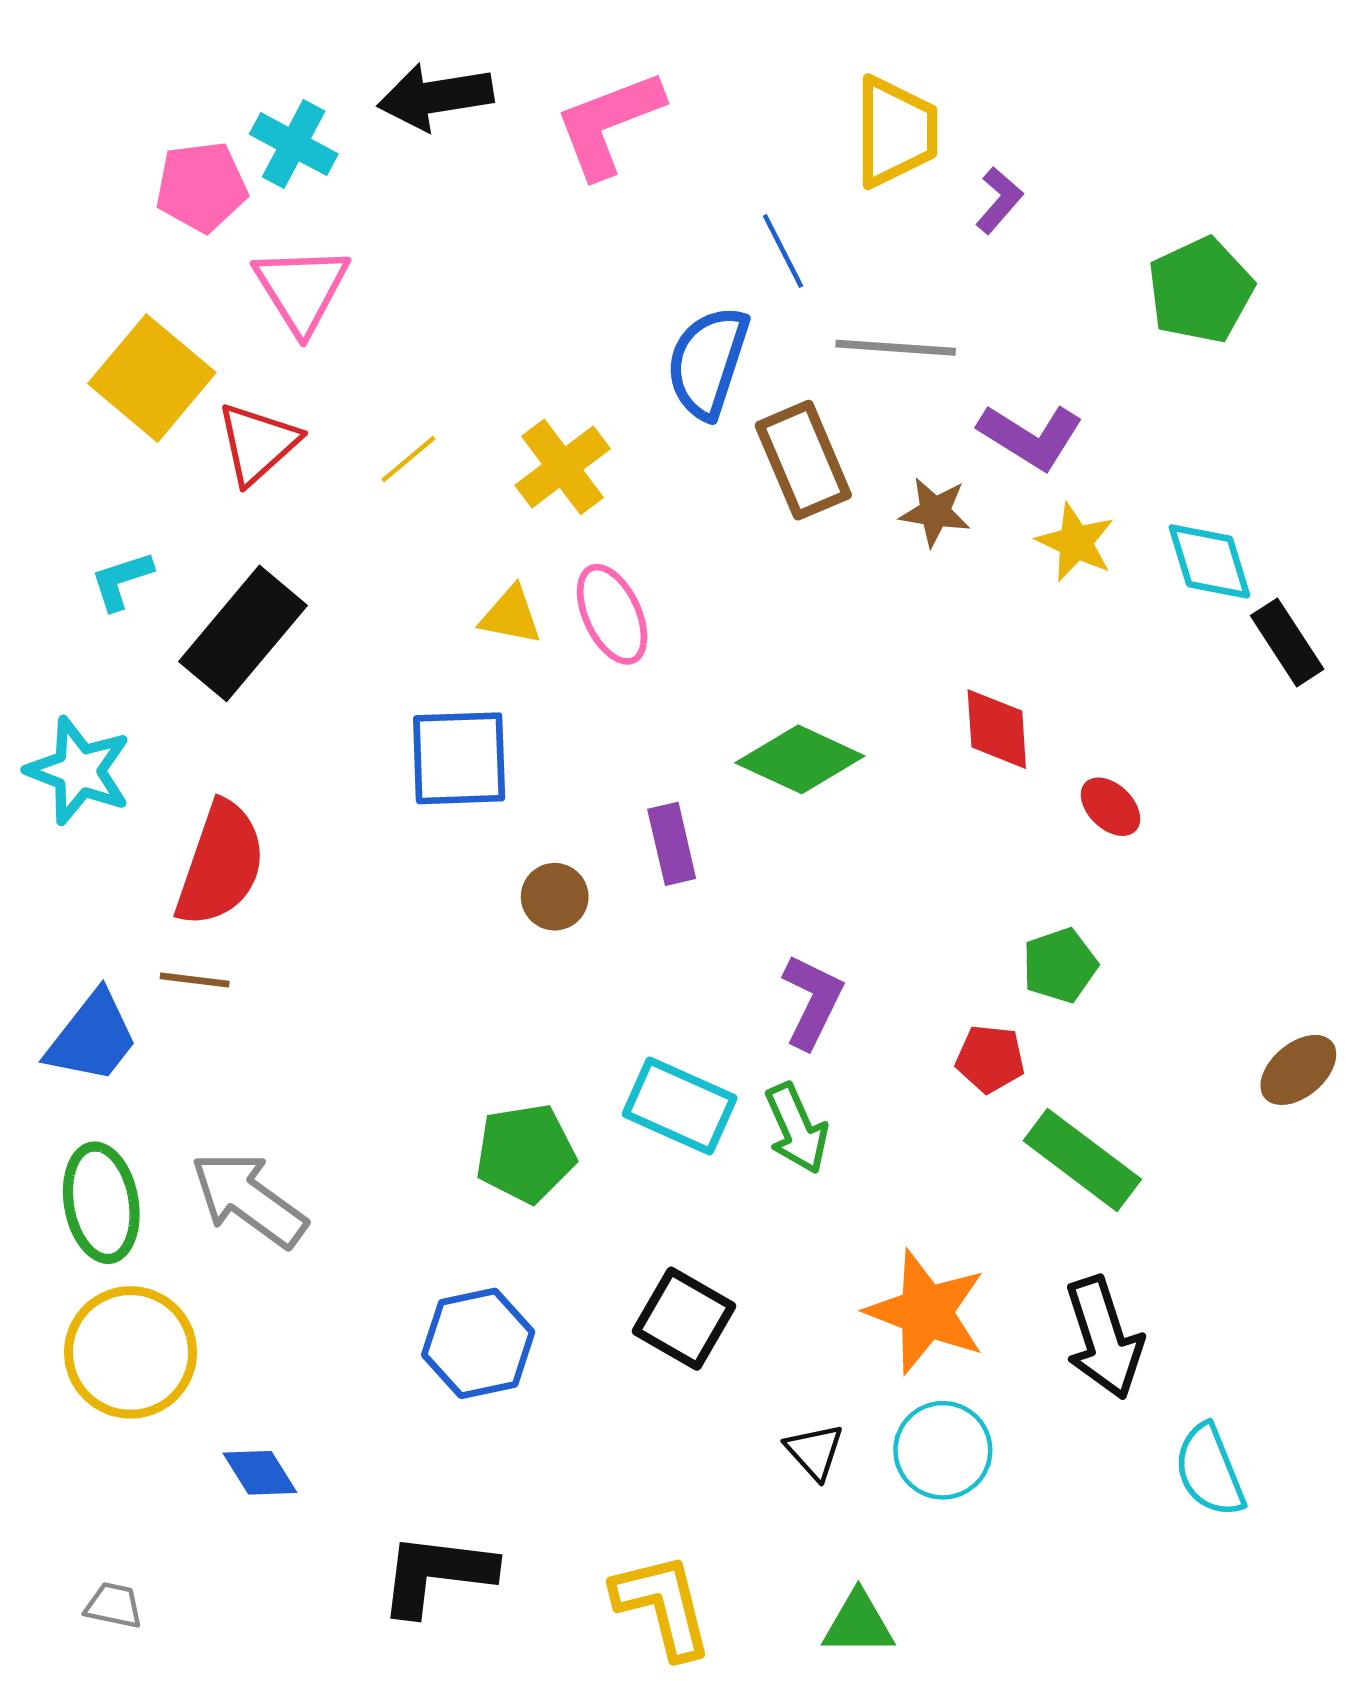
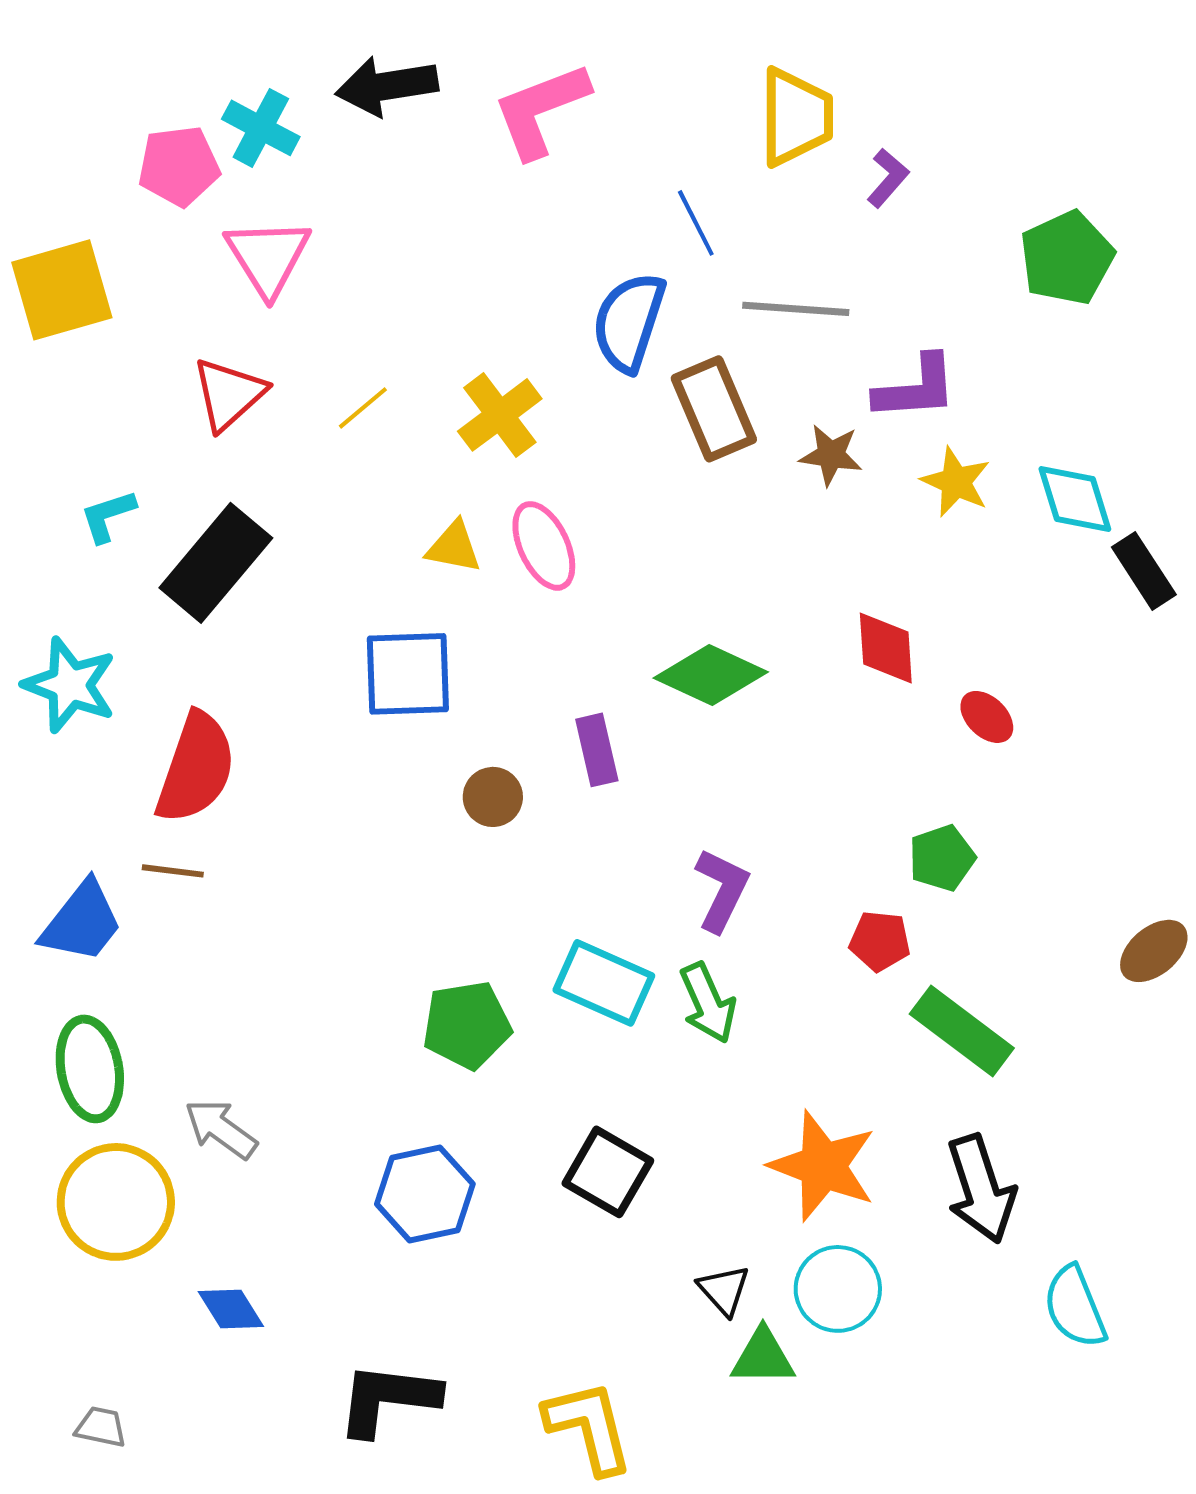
yellow square: (152, 378) -> (62, 290), moved, turned 34
purple L-shape: (1031, 437) -> (916, 388), turned -36
gray arrow: (249, 1199) -> (221, 1129), moved, size x0.7
green triangle: (858, 1624) -> (763, 1357), moved

